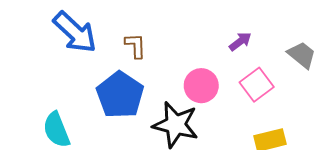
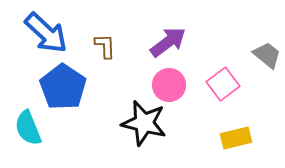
purple arrow: (240, 42) -> (168, 42), moved, size x1.6
blue pentagon: (120, 95) -> (63, 87), moved

